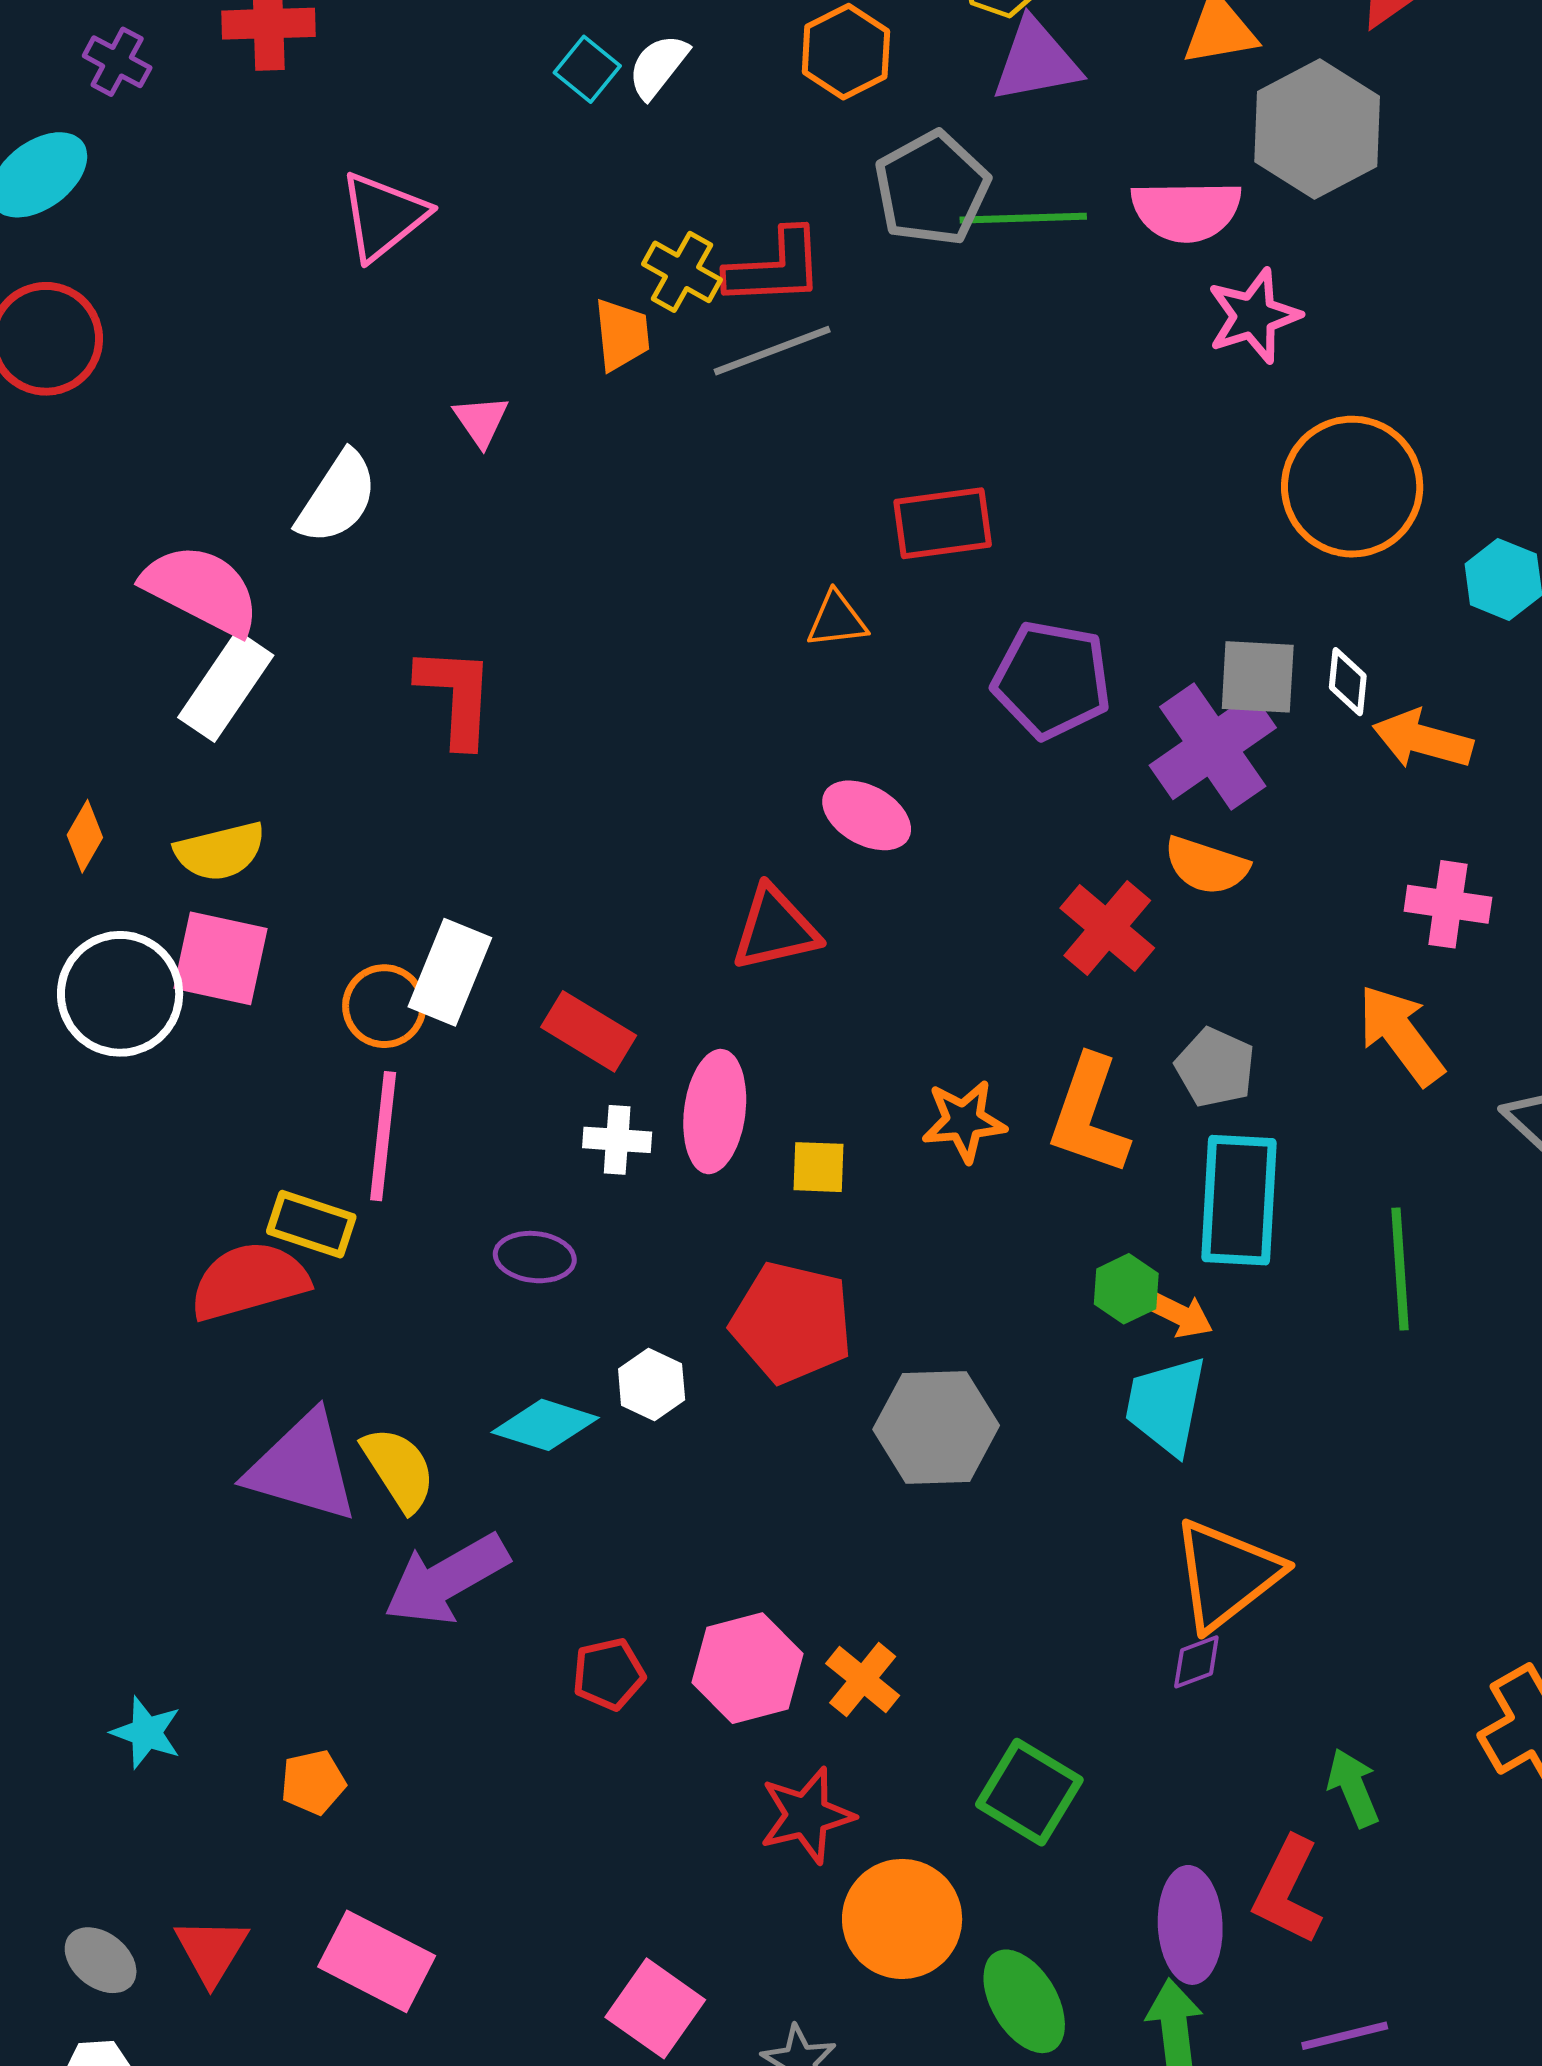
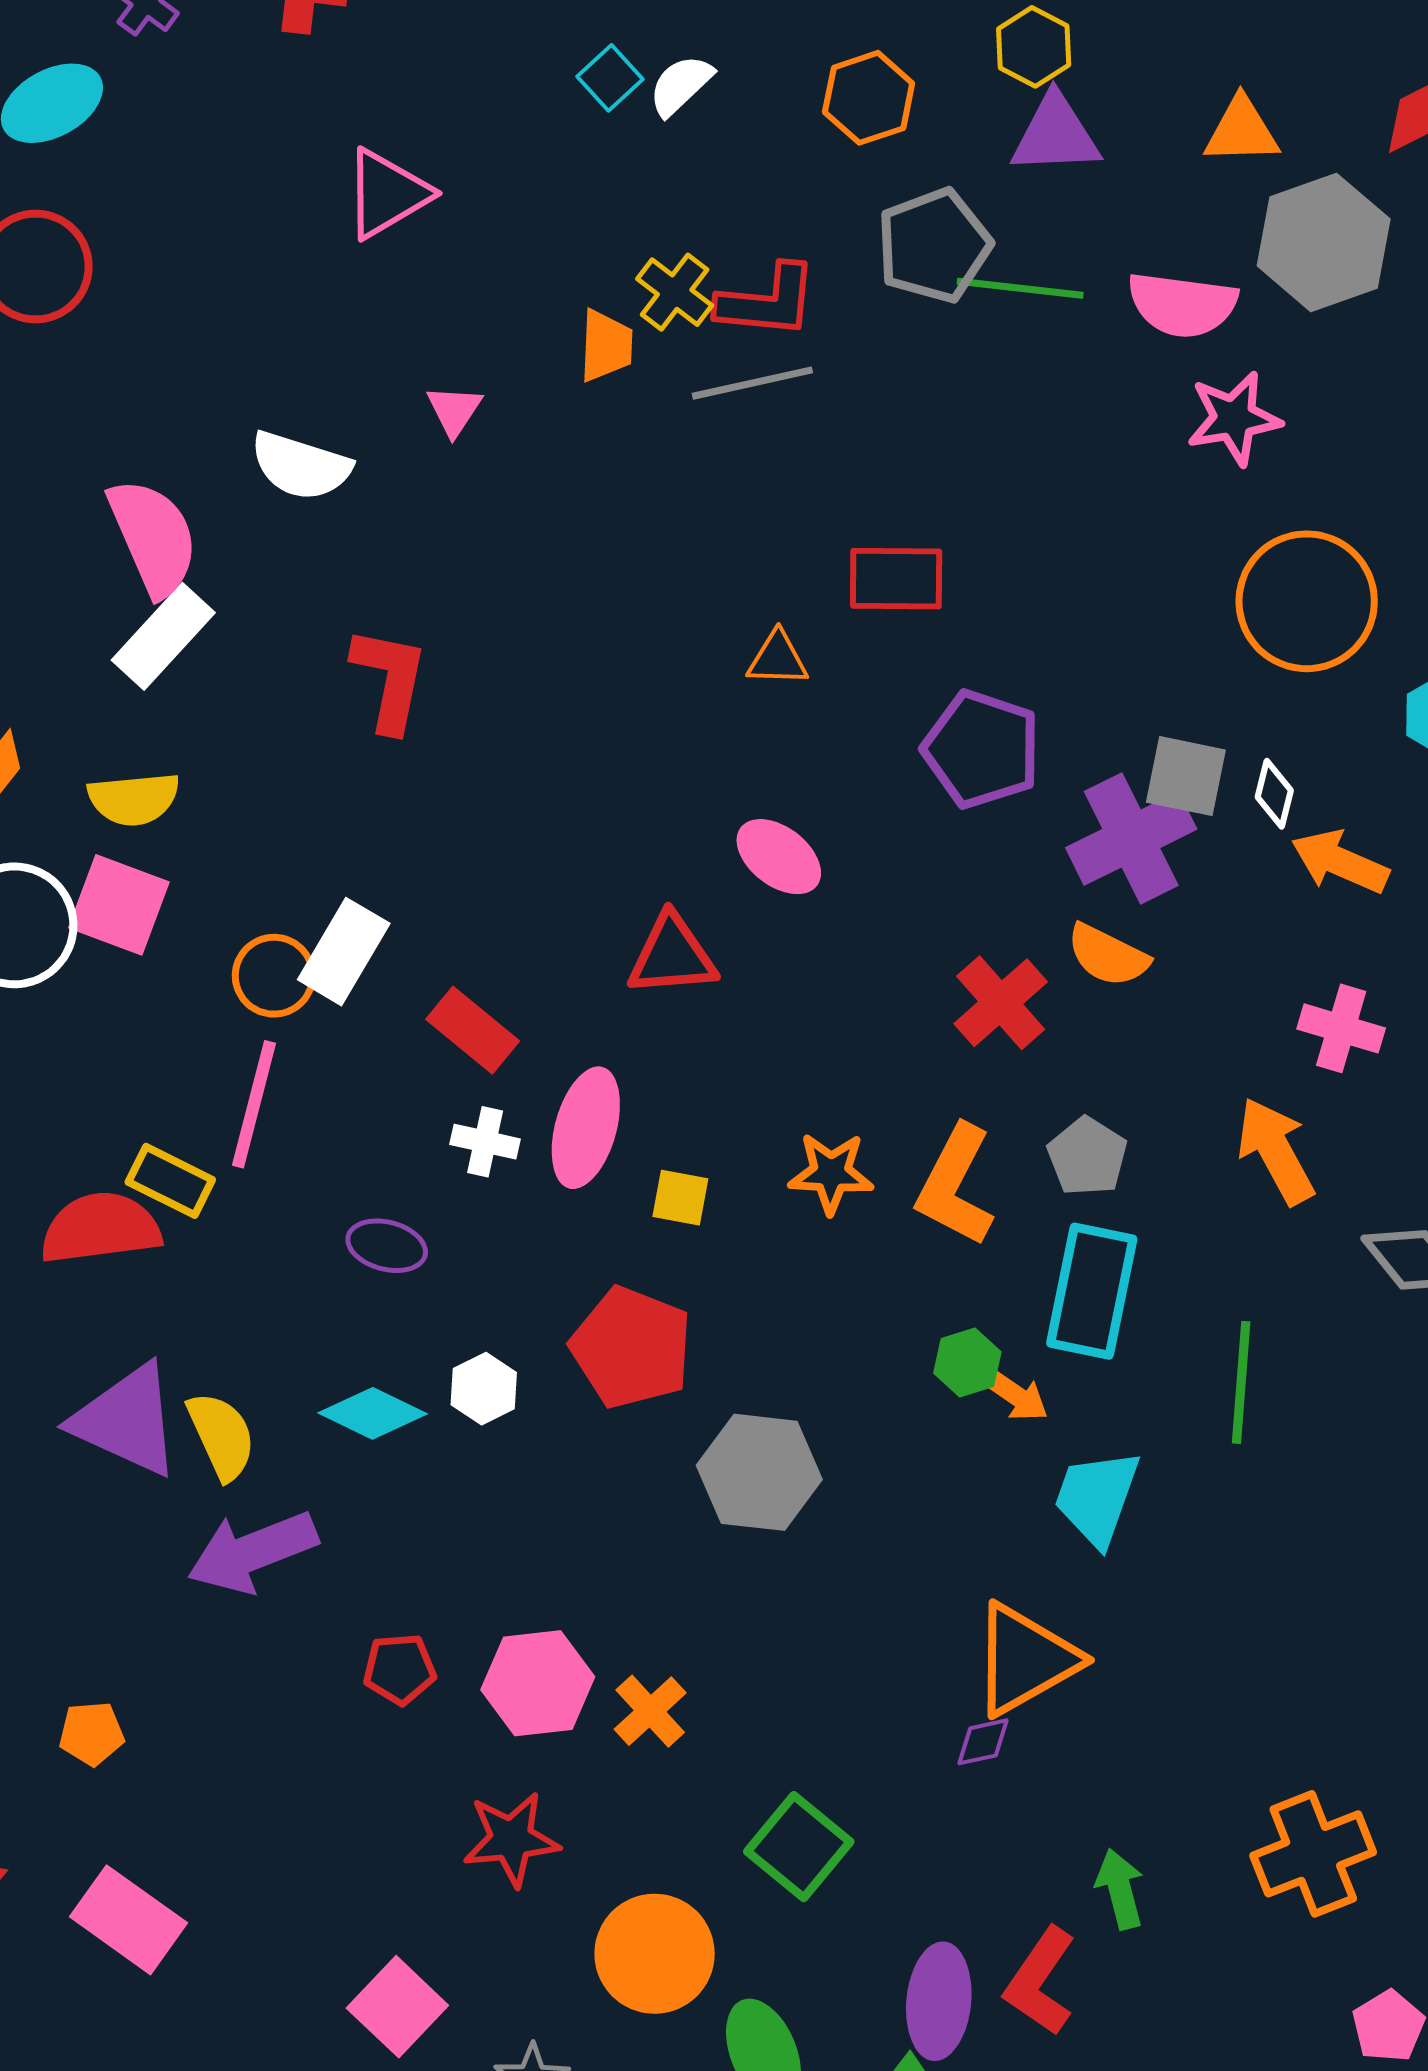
white semicircle: (337, 498) -> (301, 466), turned 66
pink semicircle: (201, 590) -> (153, 537), turned 31
cyan trapezoid: (1166, 1405) -> (1097, 1498), moved
red star: (807, 1815) -> (511, 1839), moved

